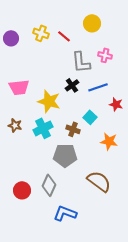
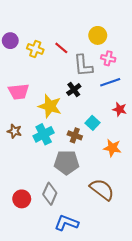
yellow circle: (92, 23) -> (98, 35), moved
yellow cross: (41, 33) -> (35, 49), moved
red line: (64, 36) -> (61, 48), moved
blue line: (98, 87) -> (110, 82), moved

